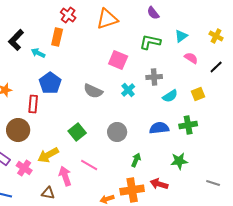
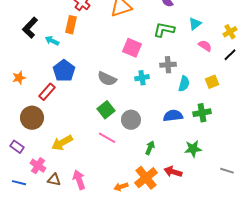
yellow cross: (216, 36) -> (230, 32), moved, turned 32
cyan cross: (128, 90) -> (142, 78), turned 32
cyan semicircle: (170, 96) -> (184, 84), turned -42
red rectangle: (33, 104) -> (47, 92), turned 36
green square: (77, 132) -> (106, 110), moved
pink line: (89, 165) -> (107, 138), moved
pink cross: (24, 168) -> (38, 166), moved
pink arrow: (65, 176) -> (79, 180), moved
orange cross: (132, 190) -> (146, 178), turned -30
brown triangle: (48, 193) -> (54, 180), moved

